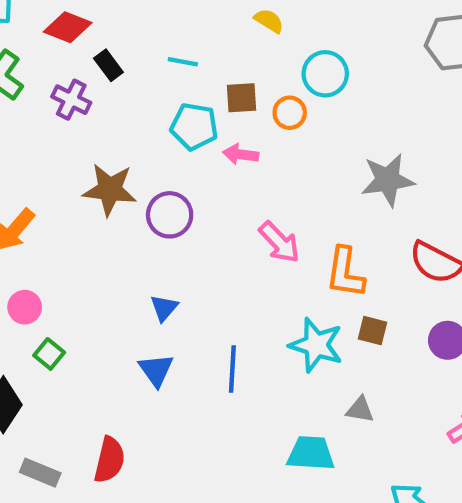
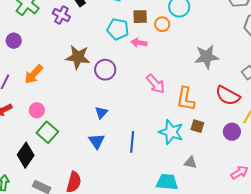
green square: (49, 354) -> (47, 132), size x1.5

